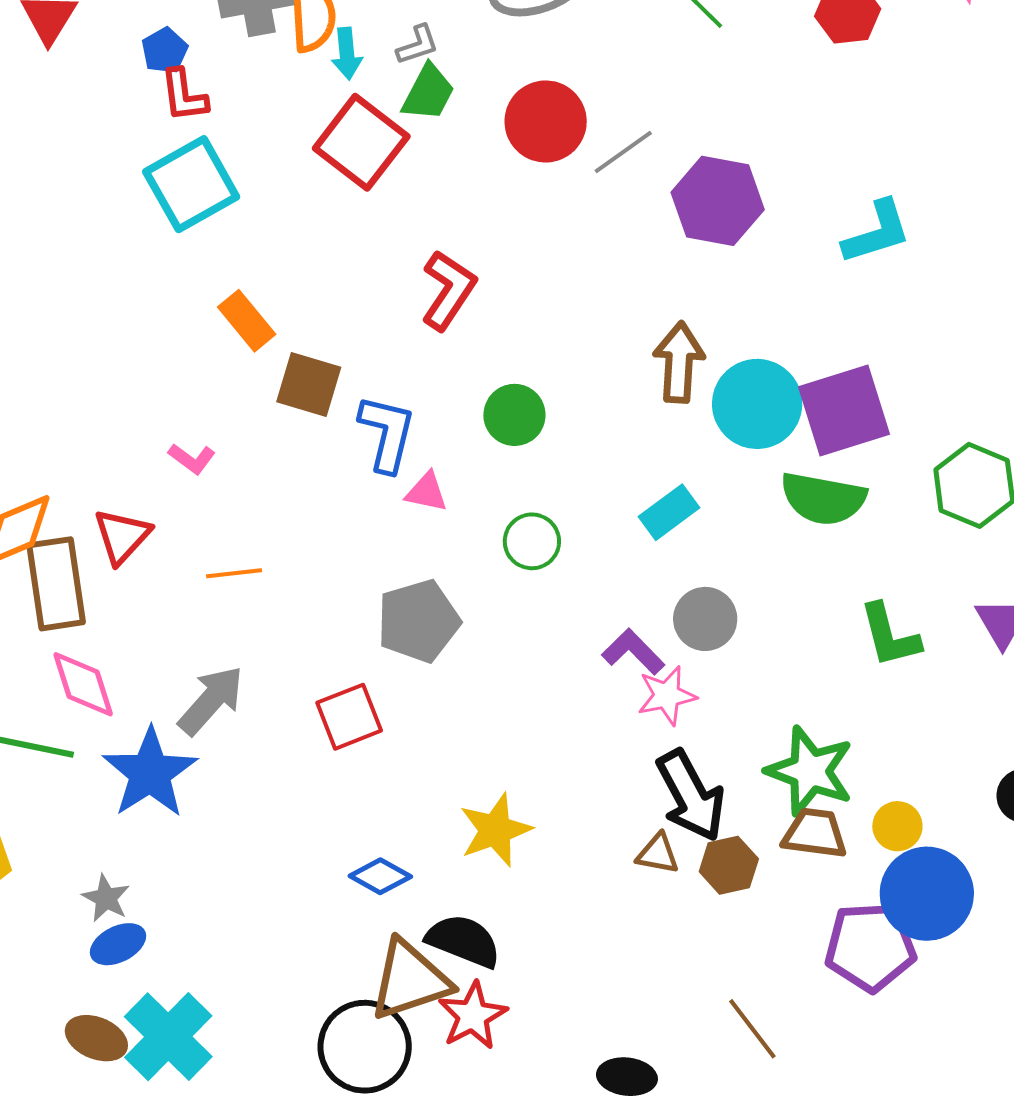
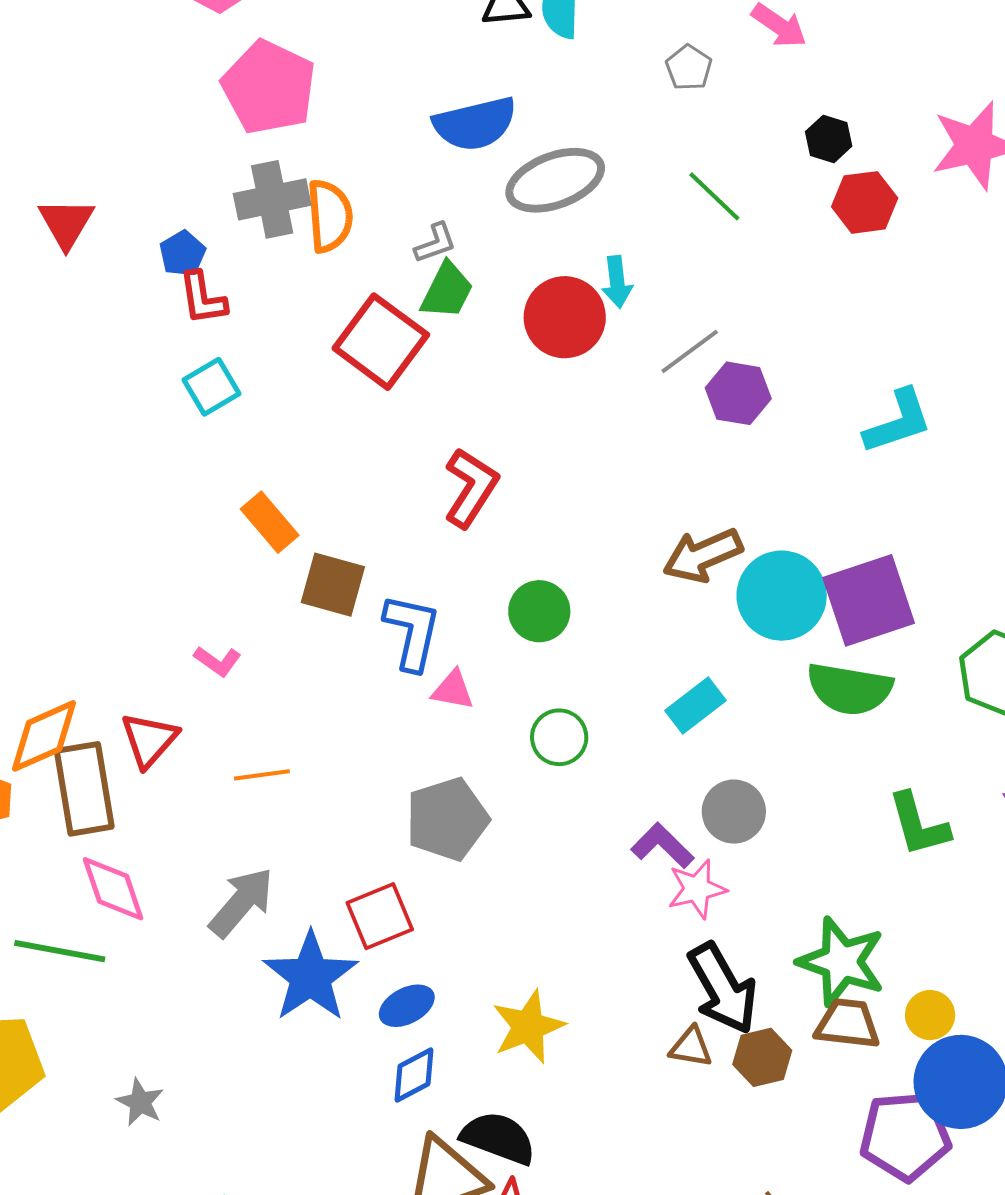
cyan arrow: (347, 54) -> (617, 282), moved
gray line: (623, 152) -> (690, 352), moved
cyan square: (191, 184) -> (212, 387), size x0.6
purple hexagon: (718, 201) -> (738, 393), size x0.7
brown arrow: (679, 362) -> (703, 555), turned -116
blue star: (150, 773) -> (310, 977), moved
blue diamond: (380, 876) -> (414, 1075), turned -56
blue ellipse: (118, 944) -> (407, 1006), moved

